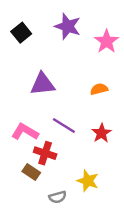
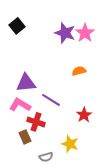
purple star: (68, 26) -> (65, 33), moved
purple triangle: (43, 84) -> (26, 83), moved
red star: (102, 133) -> (84, 115), moved
brown rectangle: (31, 172) -> (25, 137), turned 32

